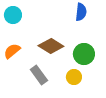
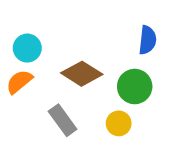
blue semicircle: (81, 12) -> (147, 40), moved
cyan circle: (13, 15) -> (27, 48), moved

